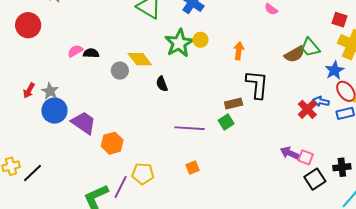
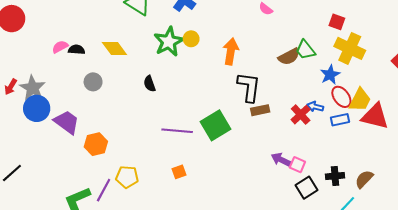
orange arrow: (239, 51) -> (231, 51), size x1.4
yellow diamond: (140, 59) -> (114, 48), moved
gray circle: (120, 71) -> (93, 82), moved
gray star: (50, 91) -> (33, 88), size x1.4
brown rectangle: (234, 104) -> (260, 110), moved
green square: (226, 122) -> (215, 125), size x1.8

